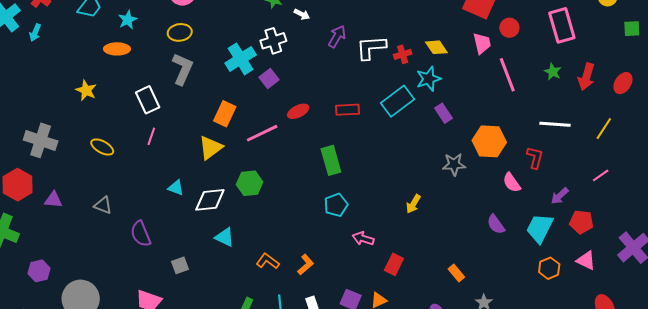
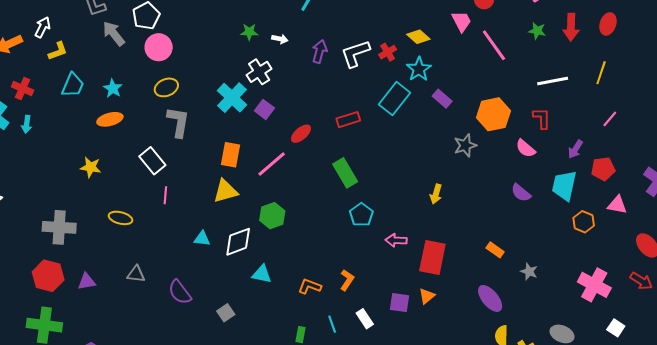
yellow triangle: (211, 148) -> (225, 191), turned 36
red rectangle: (394, 264) -> (432, 257), size x1.6

